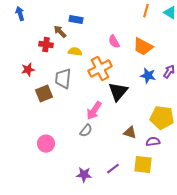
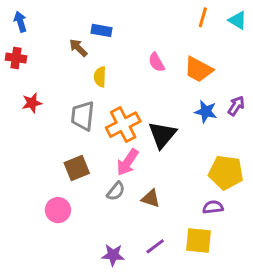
red cross: (46, 45) -> (16, 58), moved
yellow semicircle: (75, 52) -> (100, 77), turned -96
orange cross: (100, 69) -> (123, 125), moved
brown square: (44, 94) -> (77, 168), moved
brown triangle: (130, 133) -> (151, 198), moved

